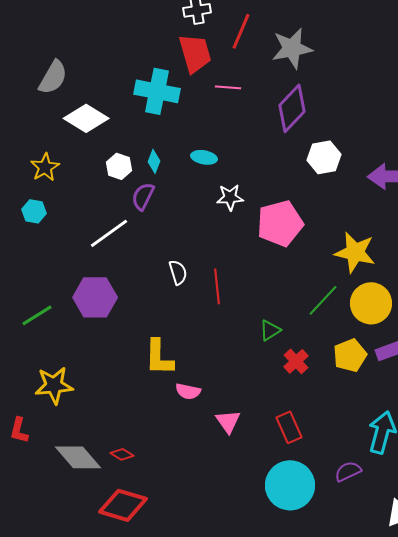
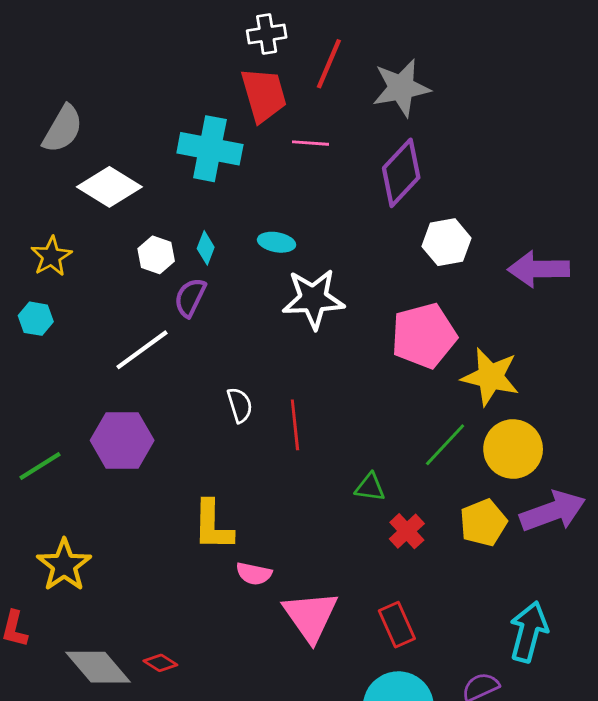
white star: (230, 197) -> (313, 299), size x1.6
pink pentagon: (280, 223) -> (424, 336), moved
green triangle: (270, 330) -> (370, 487), turned 40
yellow star: (54, 385) -> (64, 565), turned -30
pink triangle: (228, 421) -> (311, 616), size x1.6

